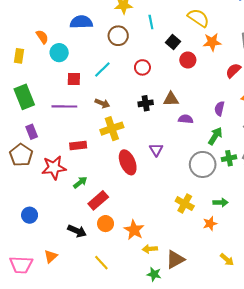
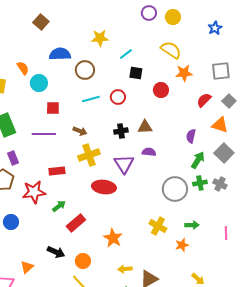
cyan line: (151, 22) -> (126, 54), turned 64
brown circle: (118, 36) -> (85, 70), moved
black square: (173, 42) -> (136, 73), moved, turned -32
cyan line: (102, 70) -> (91, 99), moved, turned 30
purple semicircle: (186, 119) -> (149, 152), moved
green arrow: (215, 136) -> (198, 160), moved
purple triangle: (156, 150) -> (124, 164), moved, size x1.5
red ellipse: (128, 162) -> (104, 187), turned -60
blue circle: (30, 215) -> (11, 222), moved
orange circle: (106, 224) -> (83, 261), moved
orange star: (134, 230) -> (113, 238), moved
orange triangle: (51, 256) -> (27, 267), moved

